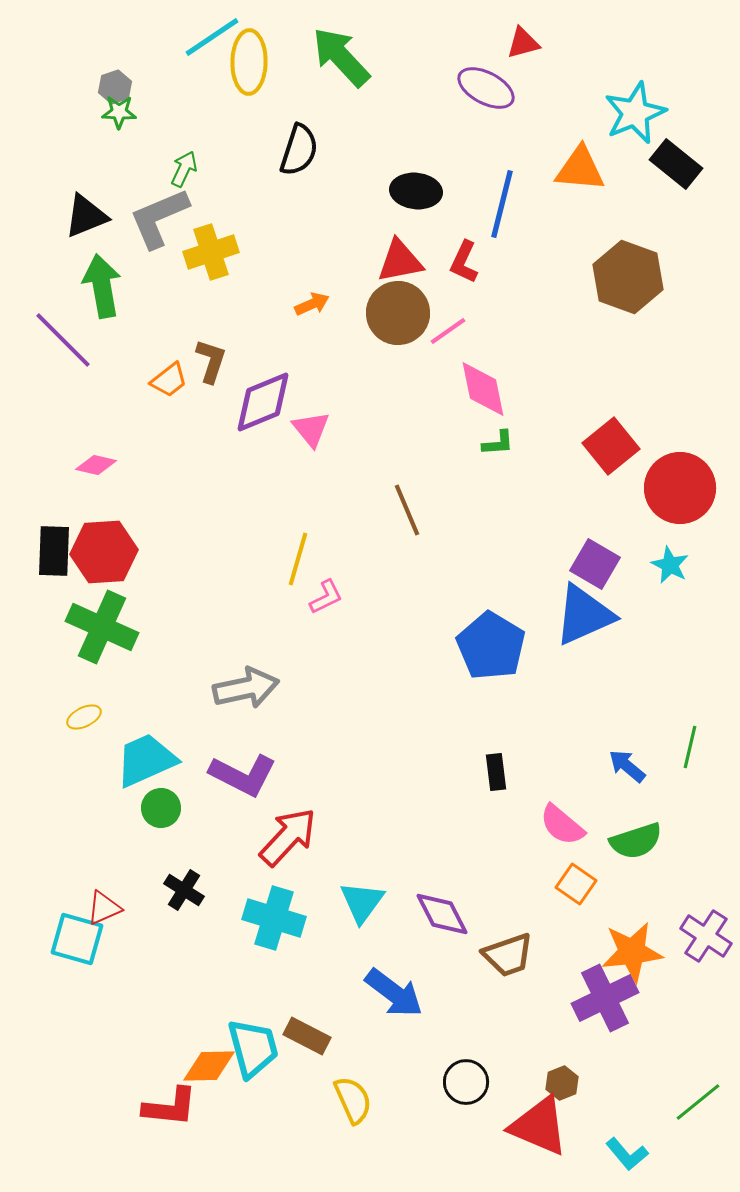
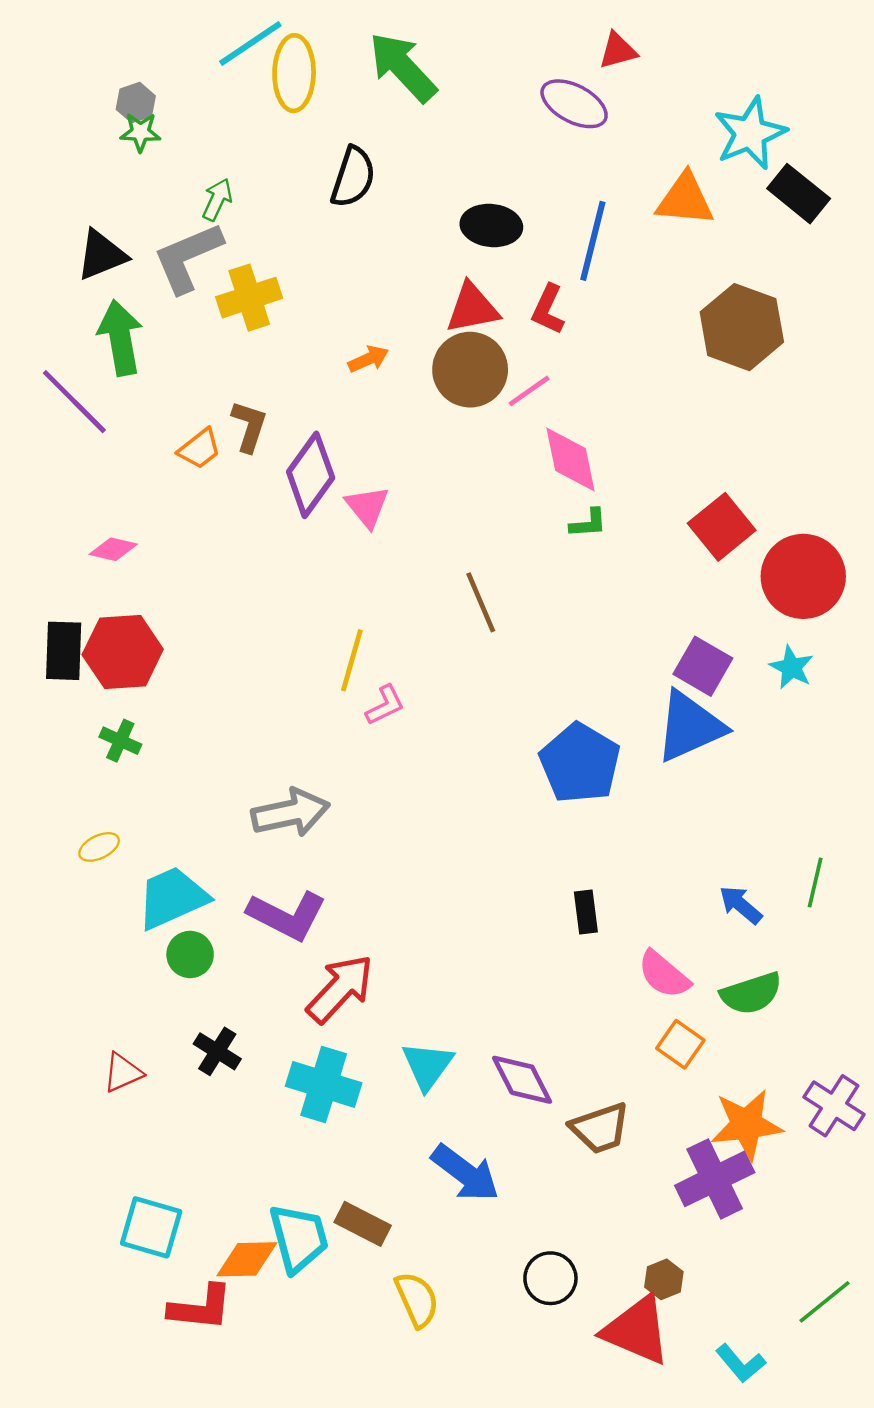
purple diamond: (263, 402) -> (311, 475), turned -32
green cross: (102, 627) -> (120, 741), size x0.5
cyan square: (77, 939) -> (151, 1227), moved

